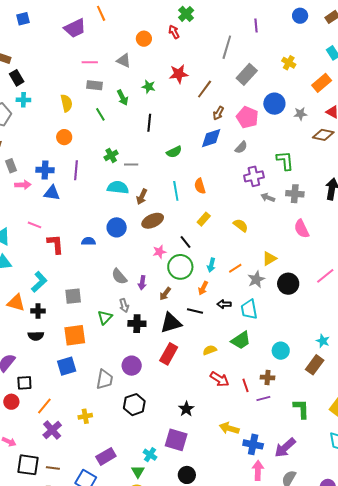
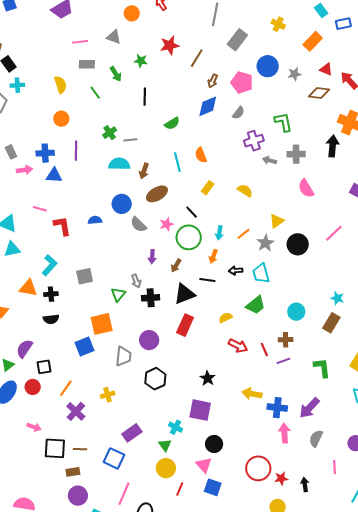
gray semicircle: (119, 276) -> (138, 225), moved
orange square: (75, 335) -> (102, 324), moved

